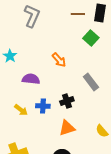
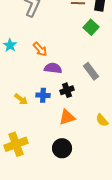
orange arrow: (59, 60) -> (40, 49), moved
purple semicircle: (31, 79) -> (53, 68), moved

